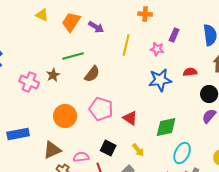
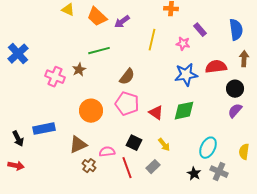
orange trapezoid: (71, 22) -> (97, 17), turned -80
purple arrow: (96, 27) -> (122, 22), turned 112
purple rectangle: (174, 35) -> (200, 30), turned -64
red semicircle: (190, 72) -> (216, 67), size x1.5
brown semicircle: (92, 74) -> (127, 77), moved
green diamond: (166, 127) -> (184, 111), moved

